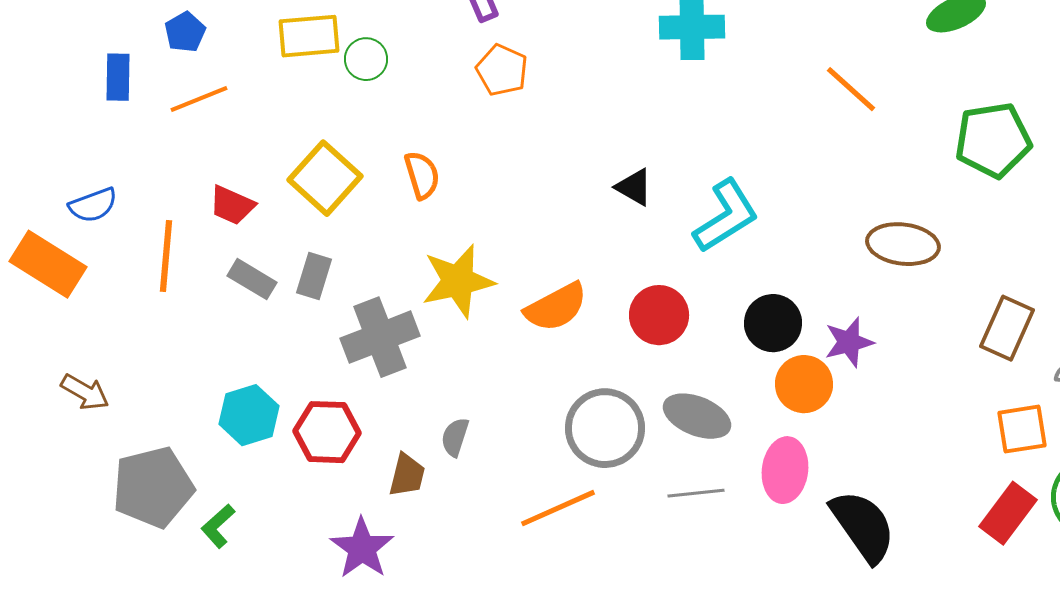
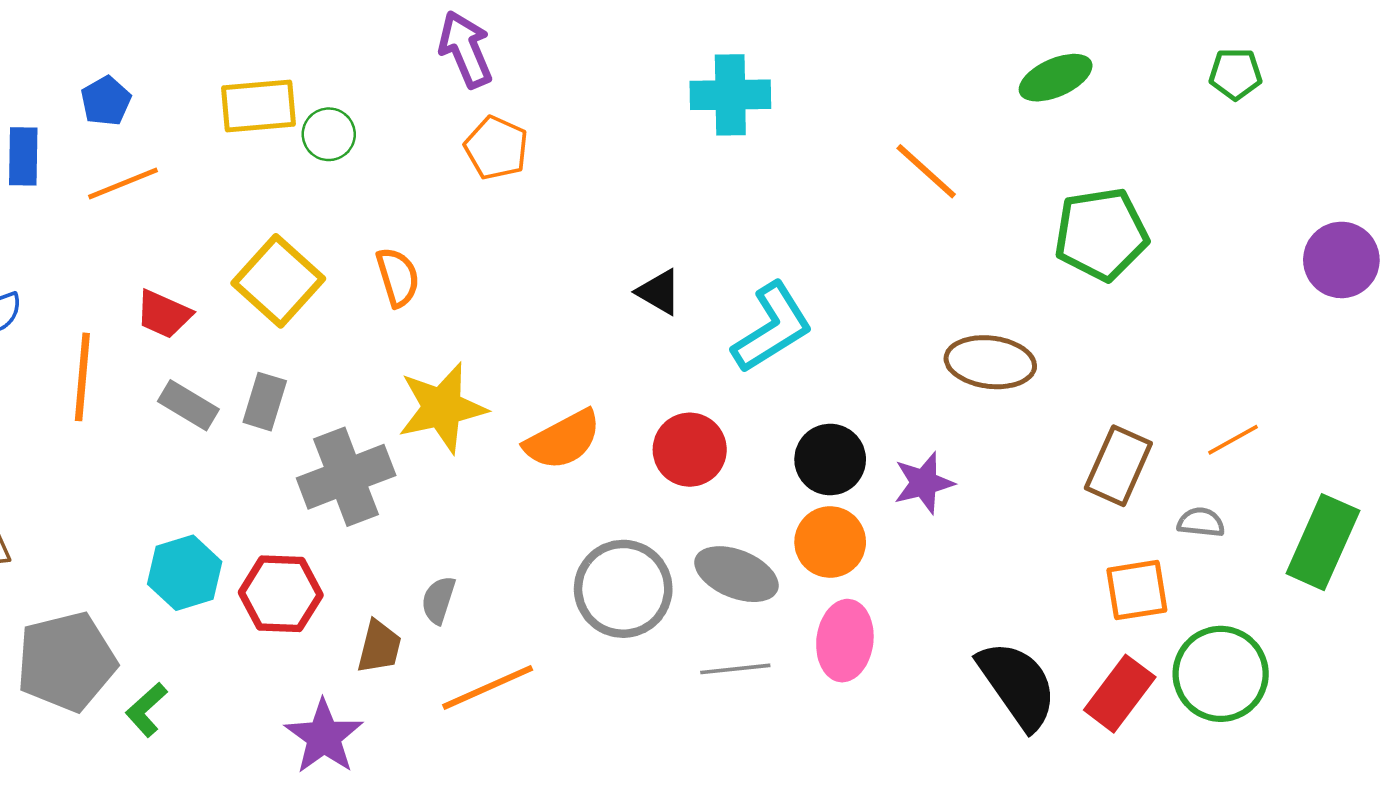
orange circle: (804, 384) -> (830, 542), moved
orange line: (558, 508) -> (488, 687), moved
black semicircle: (863, 526) -> (1017, 685), moved

